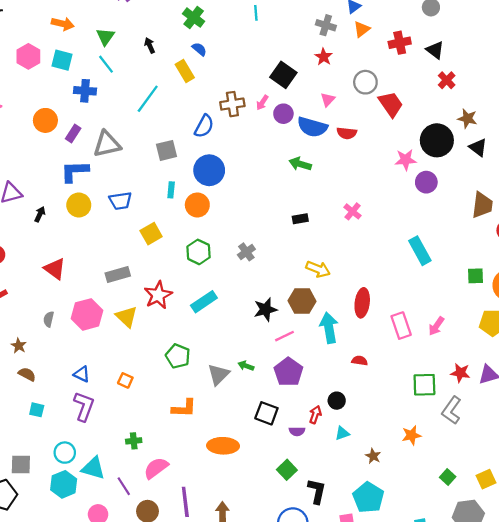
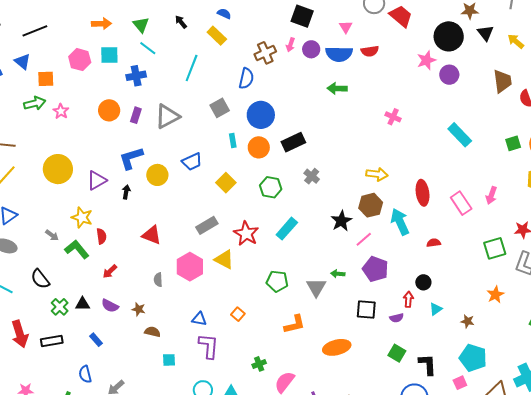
black triangle: (478, 147) -> (485, 33), turned 30
blue L-shape: (75, 171) -> (131, 158), moved
black rectangle: (300, 219) -> (293, 142), moved, size x1.6
orange square: (125, 380) -> (238, 314), turned 32

